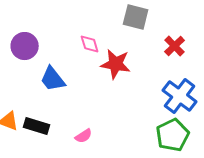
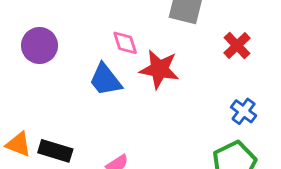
blue trapezoid: (53, 79) -> (105, 80), moved
blue cross: (180, 96) -> (244, 111), size x0.6

